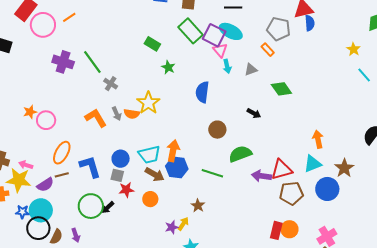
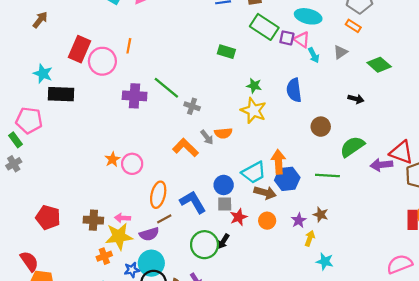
orange line: (69, 17) -> (129, 46), turned -32
purple square: (214, 35) -> (287, 38), moved, size x0.6
green star: (168, 67) -> (254, 86), moved
yellow star: (148, 103) -> (253, 111), moved
red triangle: (282, 170) -> (401, 152), turned 50
purple semicircle: (45, 185) -> (149, 234), turned 30
purple star: (172, 227) -> (299, 220), moved

